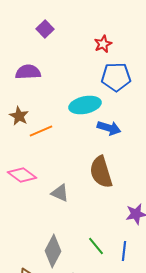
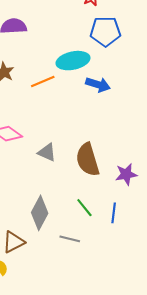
orange line: (41, 131) -> (43, 81), moved
brown semicircle: (101, 172) -> (88, 160), moved

